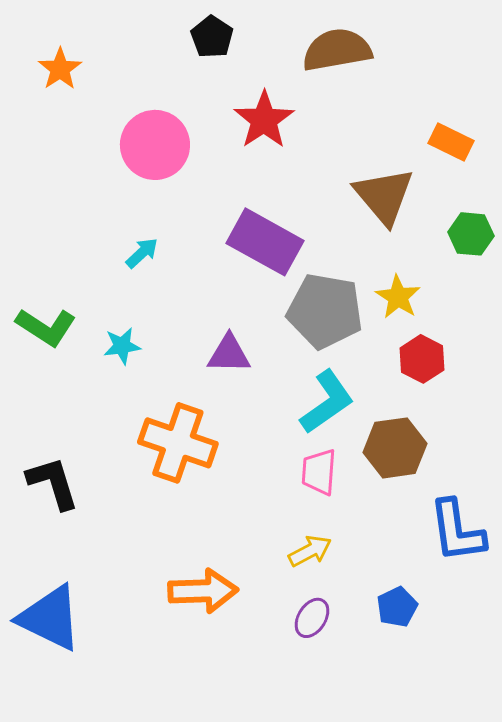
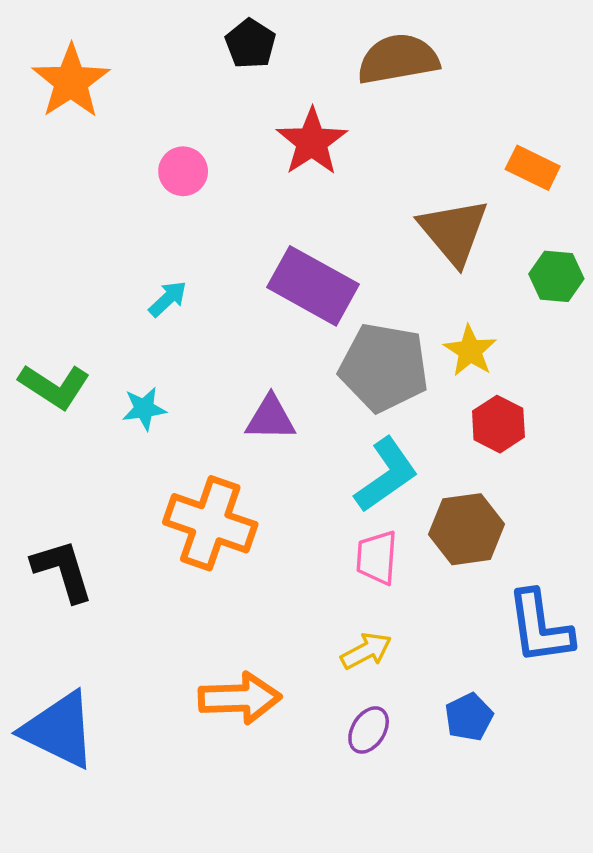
orange star: (60, 69) -> (71, 82), size x1.5
pink circle: (155, 145) -> (183, 171), size x0.6

